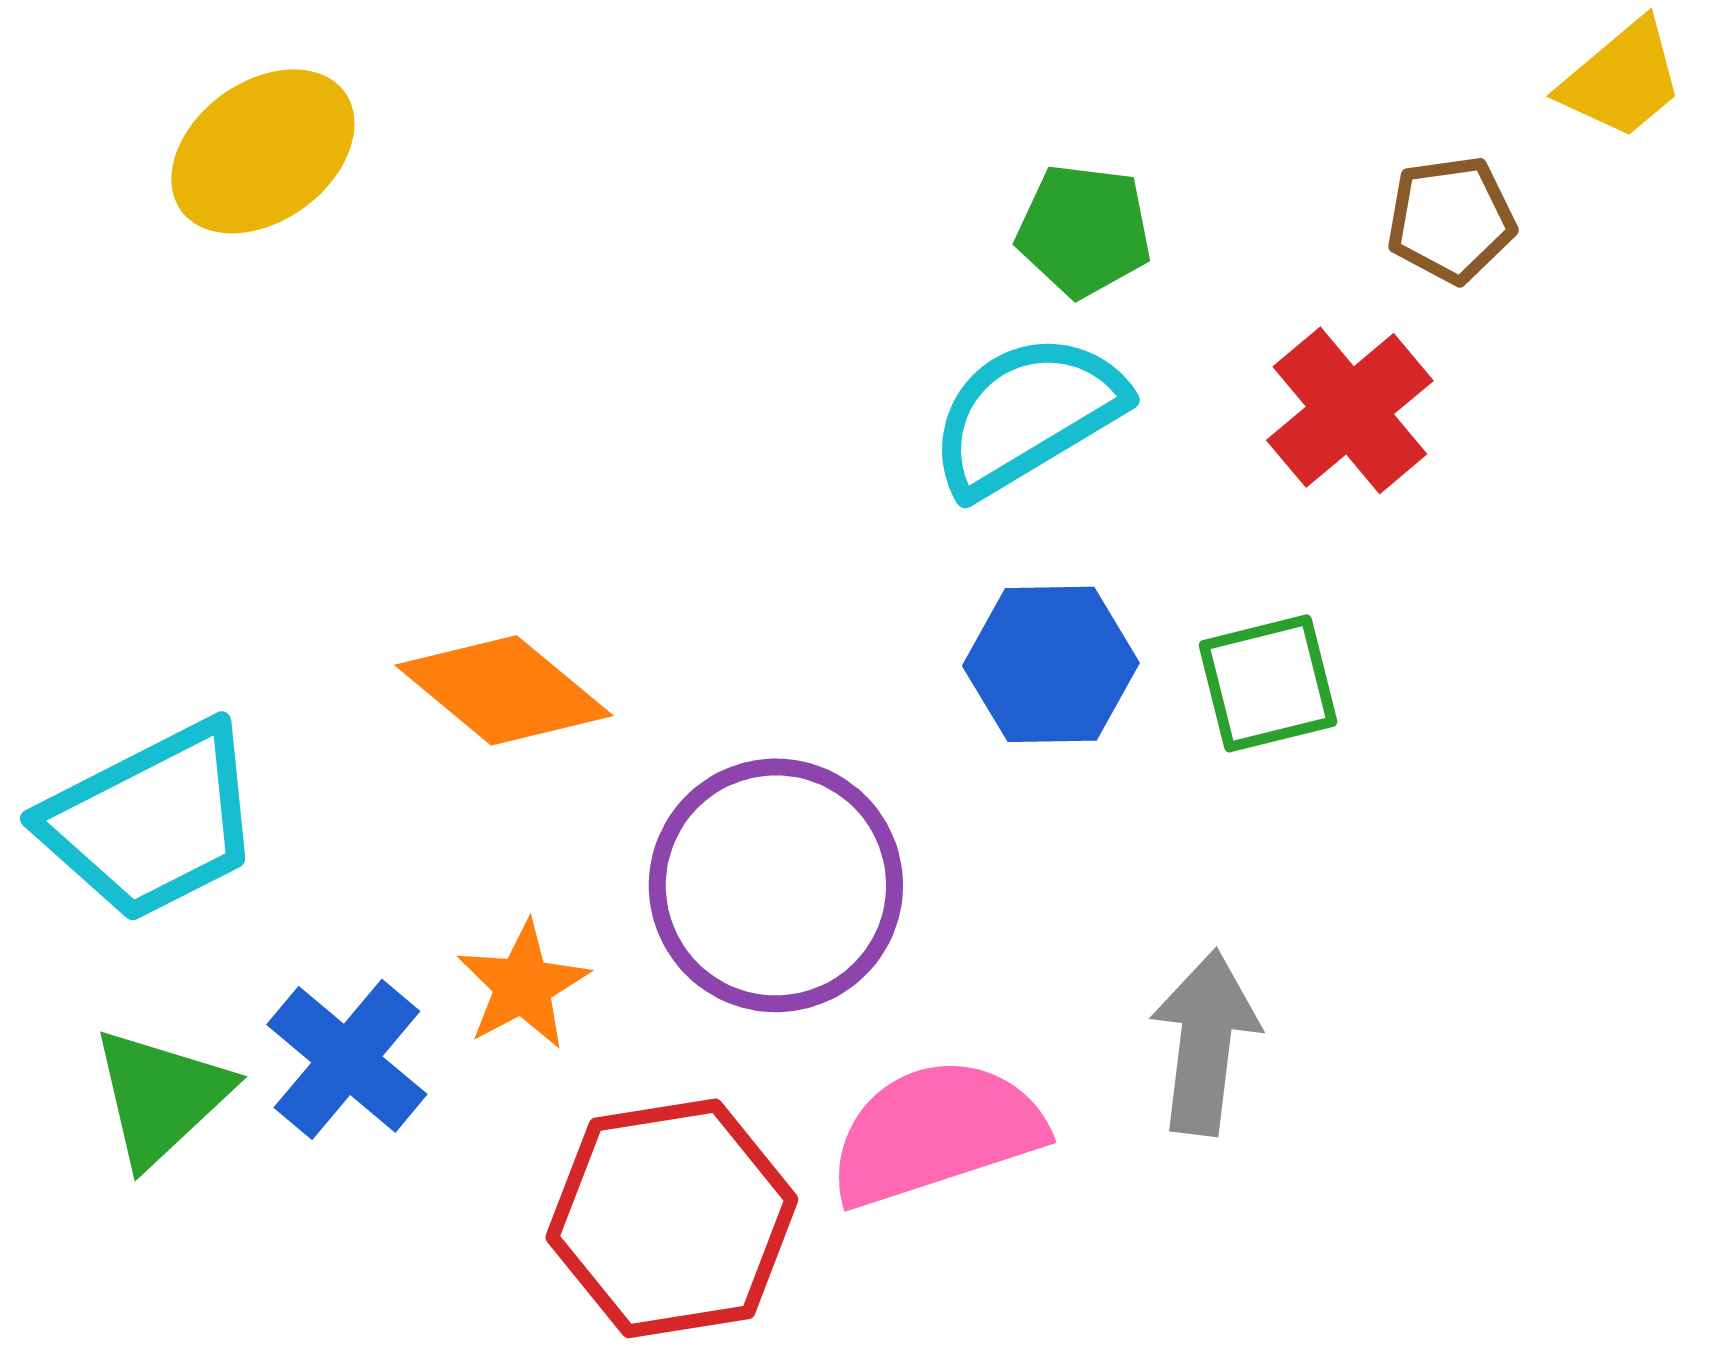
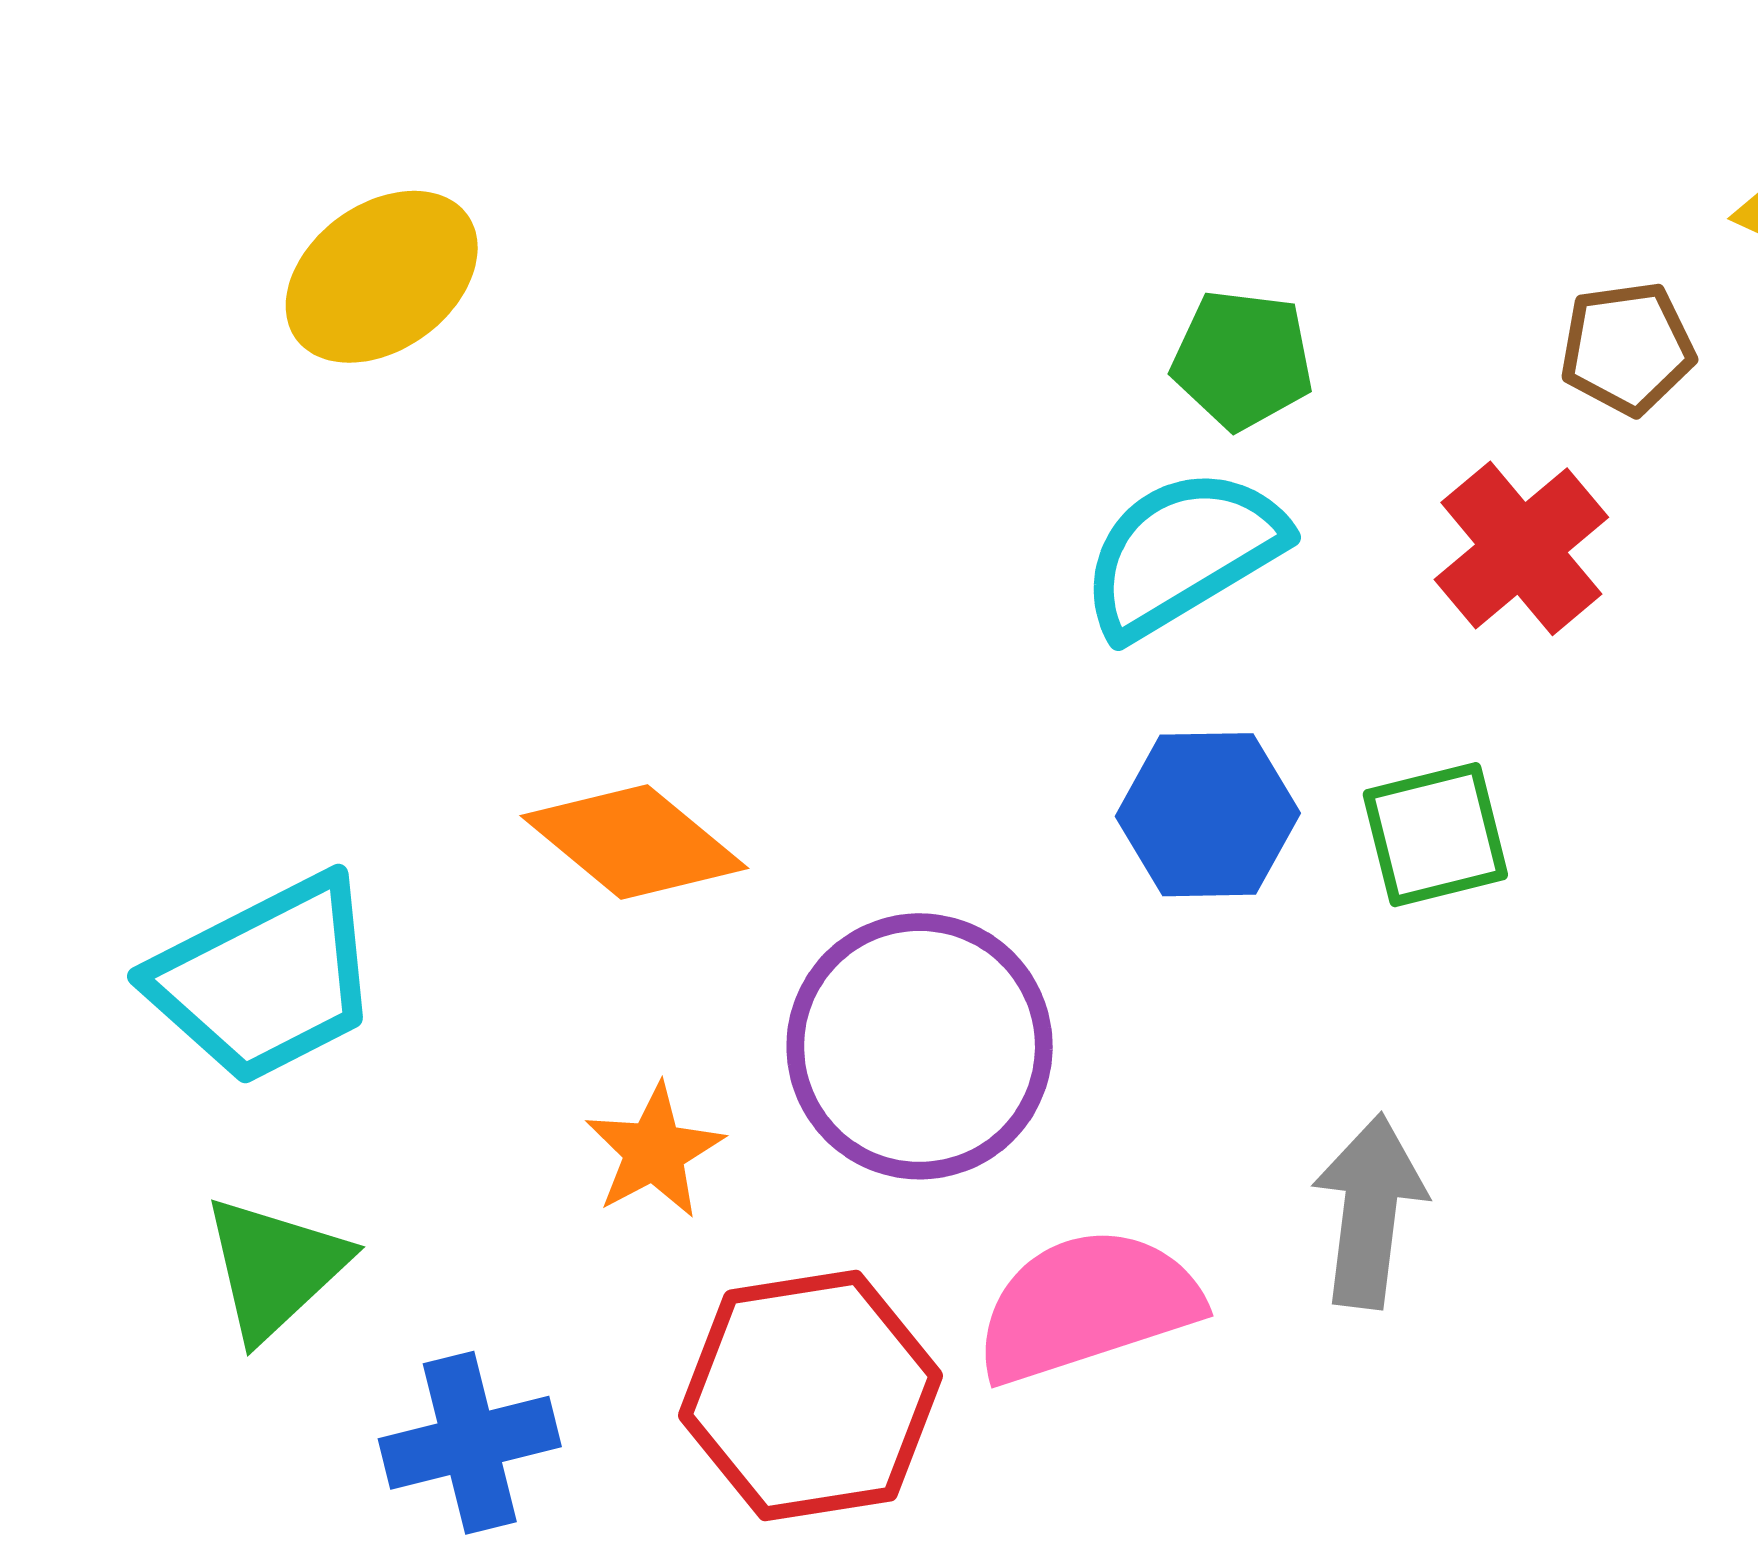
blue cross: (347, 1059) -> (470, 1443), moved, turned 36

